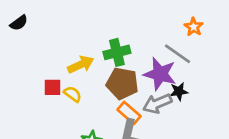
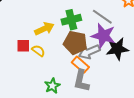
gray line: (177, 54) -> (102, 17), moved
black star: (179, 91) -> (117, 49), size x1.6
gray arrow: (157, 104) -> (89, 52), moved

